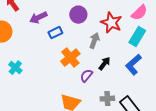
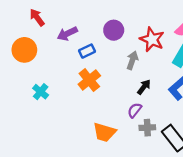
orange cross: (70, 58) -> (89, 80), moved
purple semicircle: (86, 76) -> (135, 110), moved

